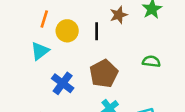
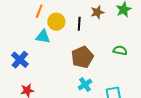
cyan triangle: (40, 51) -> (43, 37), moved, turned 42
blue cross: (63, 83) -> (20, 60), moved

